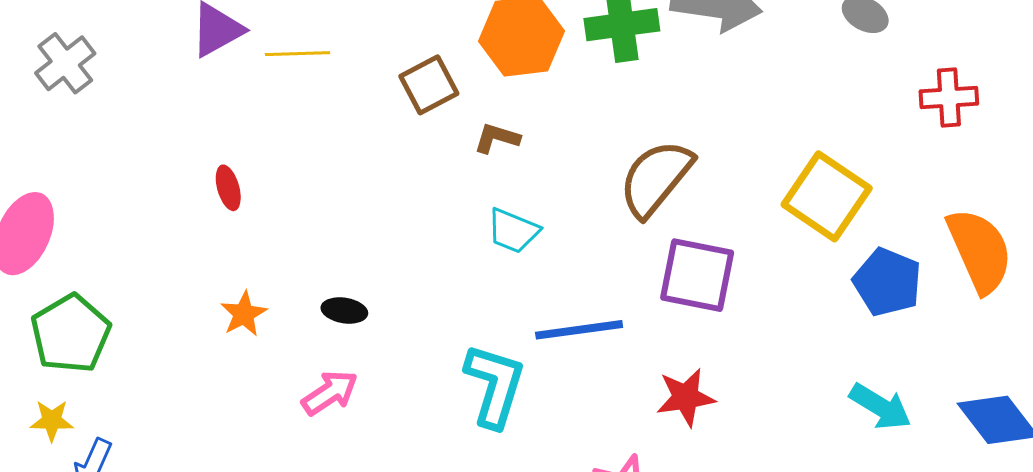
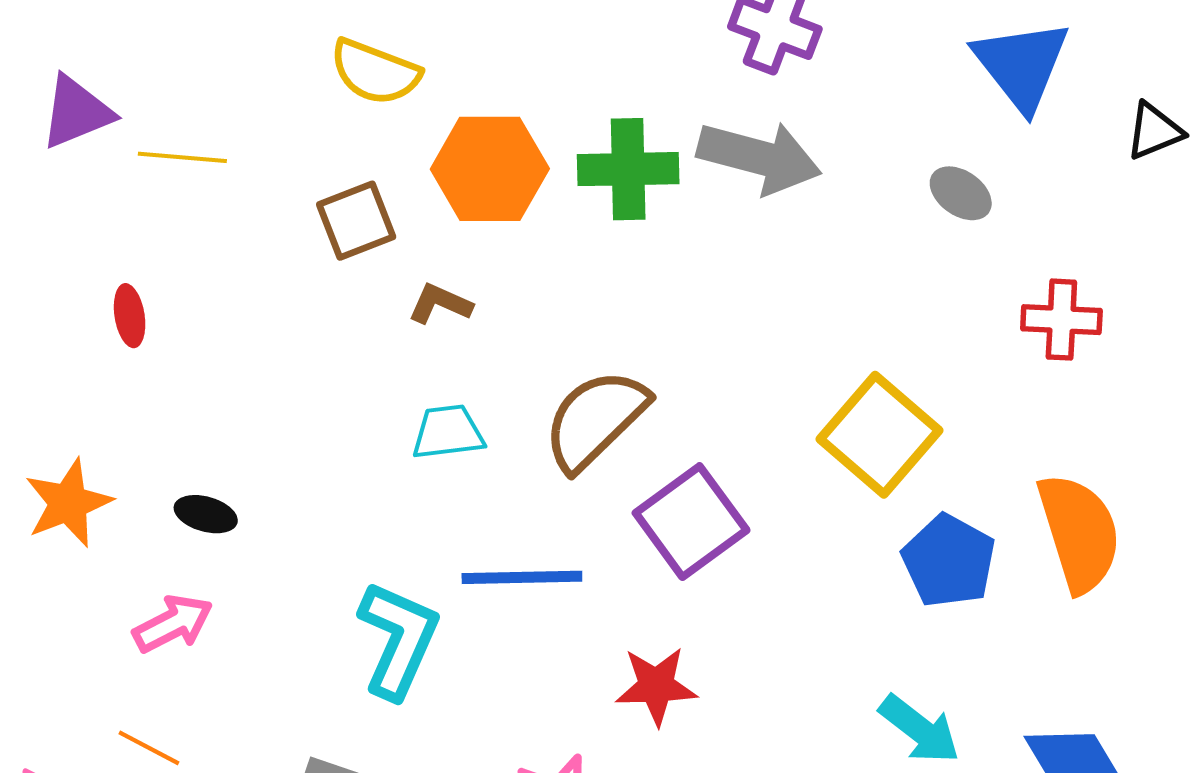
brown semicircle: (656, 178) -> (595, 420), moved
red ellipse: (228, 188) -> (130, 316), moved
cyan trapezoid: (513, 231) -> (448, 432), turned 144
purple square: (697, 275) -> (691, 522), turned 36
orange star: (244, 314) -> (68, 503), size x1.4

